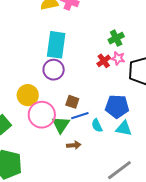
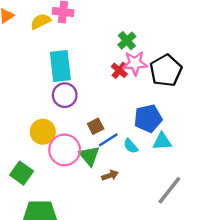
pink star: (118, 58) -> (135, 63), size x1.5
brown square: (72, 102) -> (96, 126), turned -32

